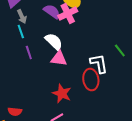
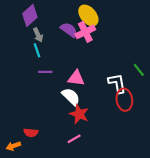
white semicircle: (54, 42) -> (71, 97), moved
purple line: (29, 53) -> (45, 72), turned -72
red ellipse: (91, 80) -> (124, 100), moved

